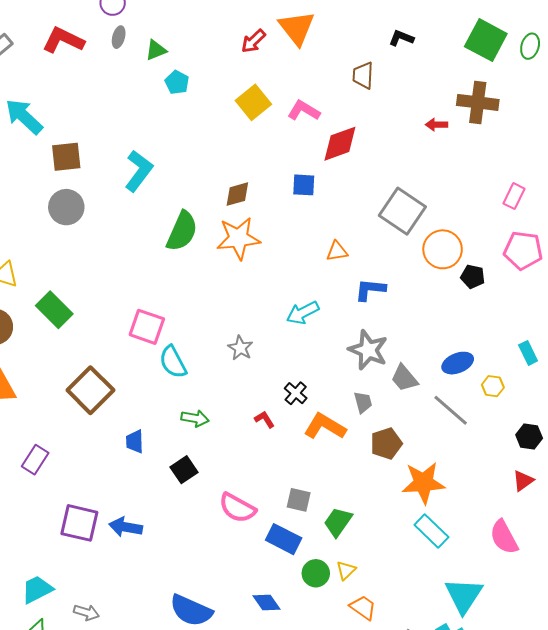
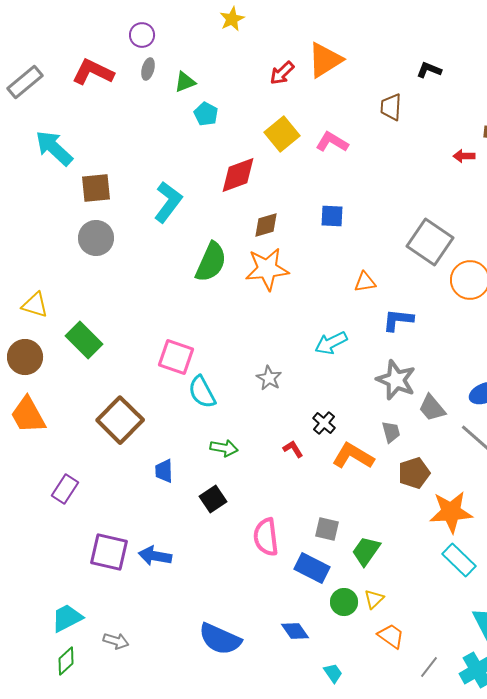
orange triangle: (297, 28) -> (325, 60), turned 36
red diamond: (340, 144) -> (238, 175), moved
pink semicircle: (237, 508) -> (266, 537), turned 54

